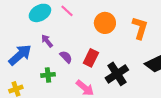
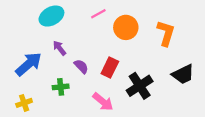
pink line: (67, 11) -> (98, 14), moved, turned -72

